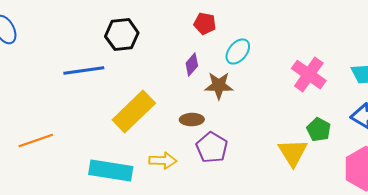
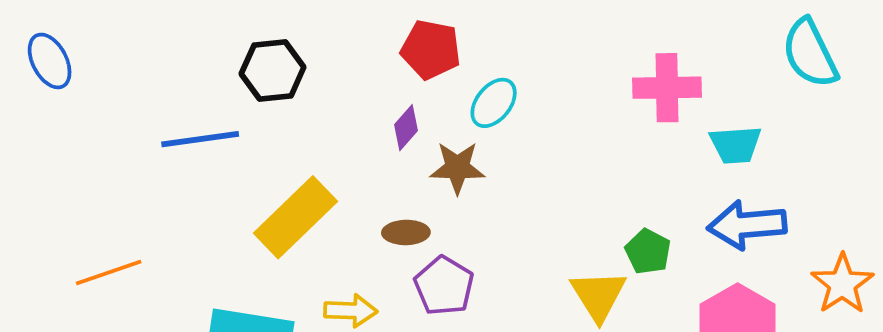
red pentagon: (205, 24) -> (431, 50), size x1.4
pink cross: (309, 75) -> (667, 88), moved, turned -36

